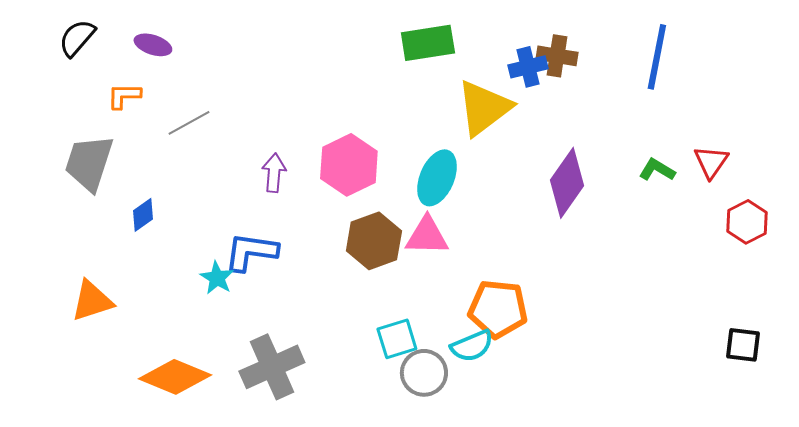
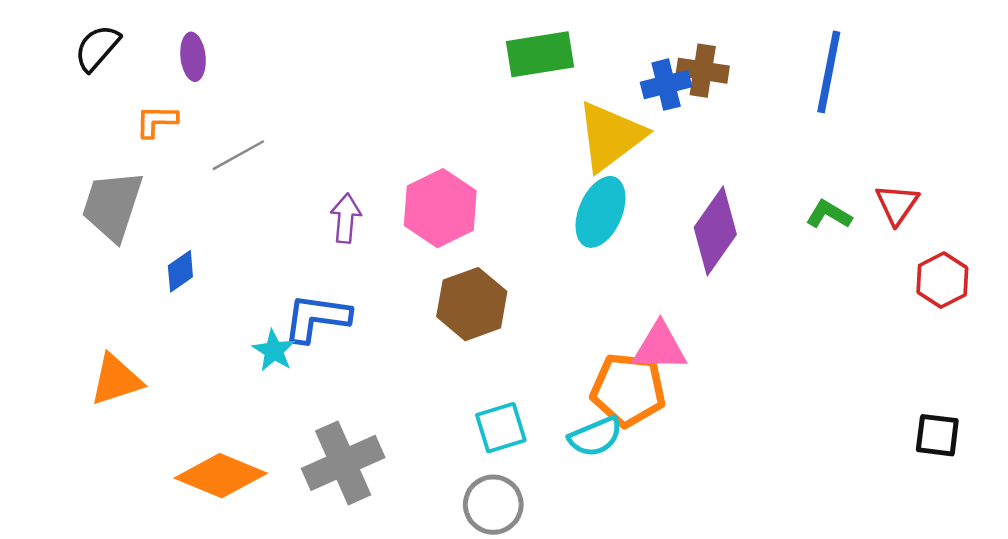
purple ellipse: (153, 45) -> (193, 57), turned 66
cyan ellipse: (437, 178) -> (600, 212), moved
pink triangle: (427, 236) -> (660, 347), moved
gray circle: (424, 373) -> (493, 505), moved

